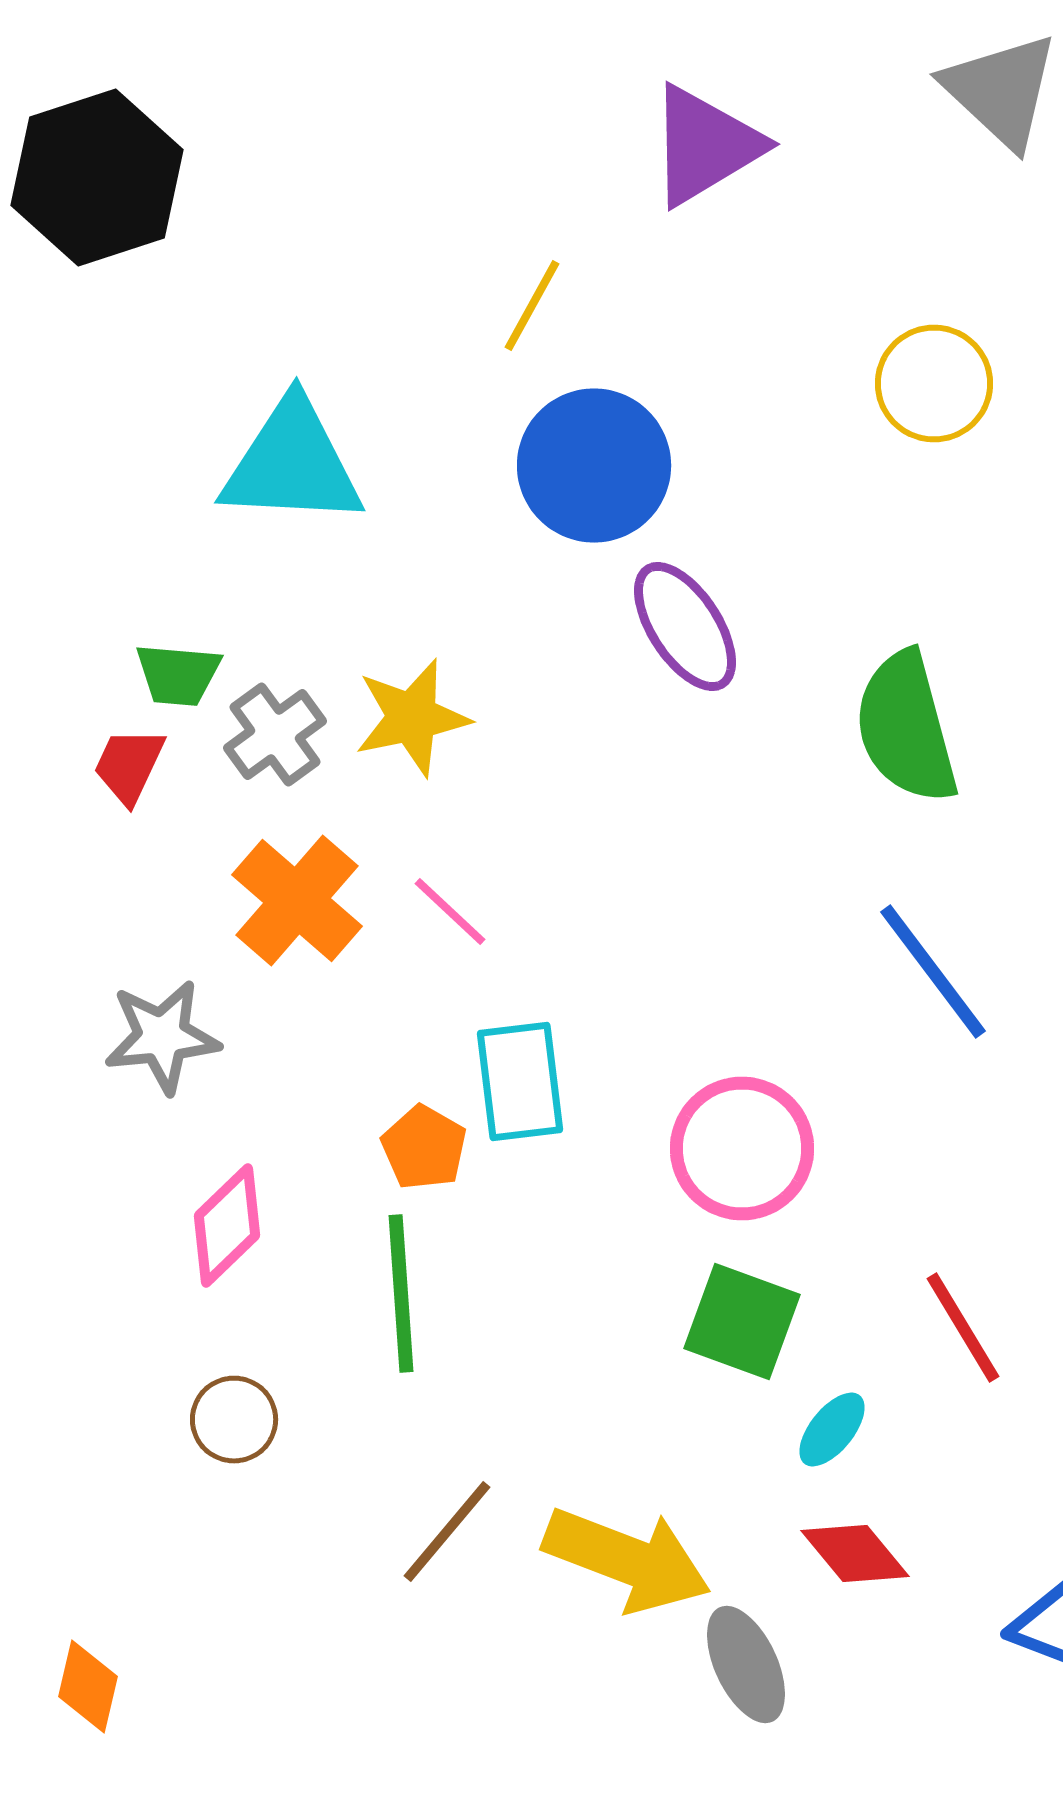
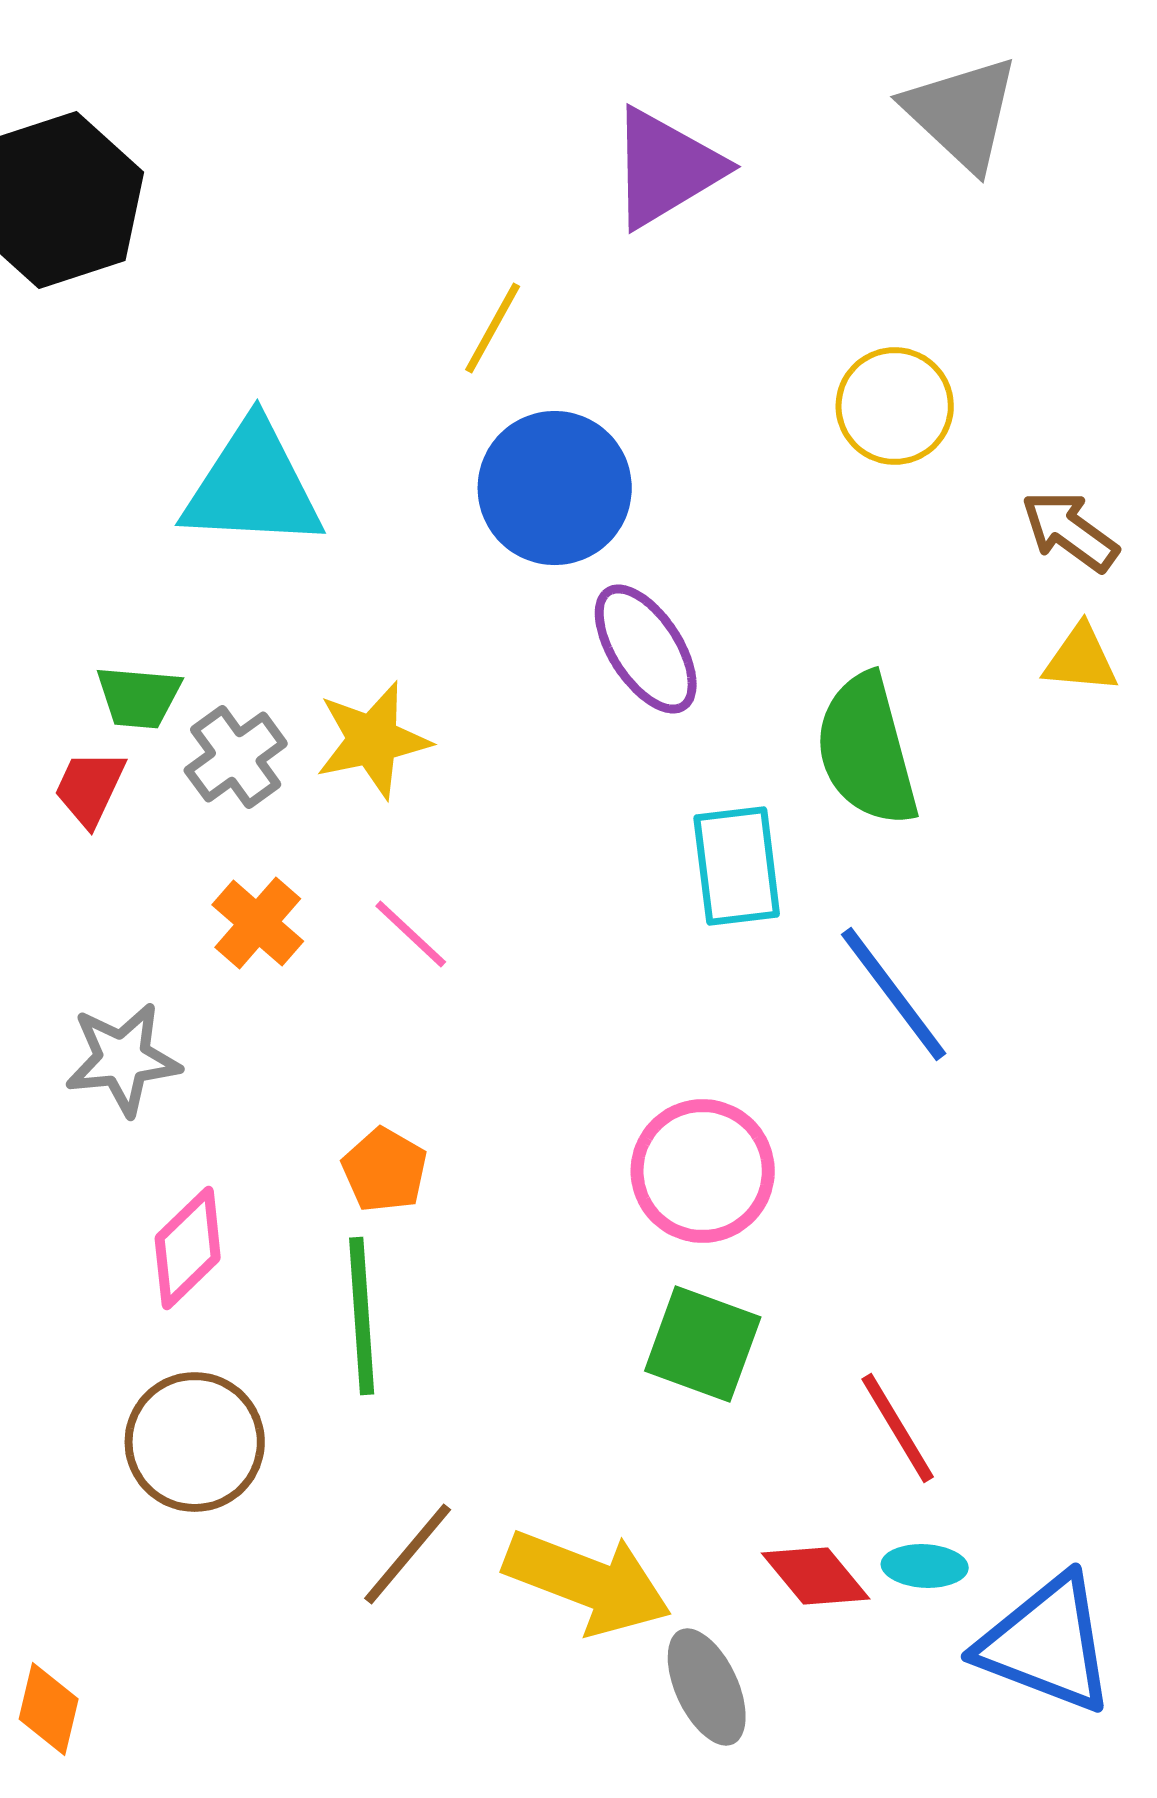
orange cross: (297, 900) -> (258, 923), size x0.7
cyan rectangle: (520, 1082) -> (737, 866), moved
red line: (963, 1328) -> (898, 1428), moved
brown circle: (234, 1420) -> (195, 1442), size x1.6
cyan ellipse: (832, 1430) -> (925, 1566), moved, turned 54

